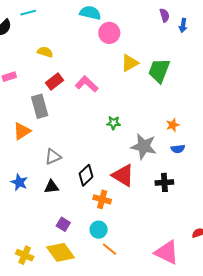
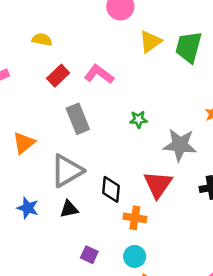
gray rectangle: (40, 106) -> (78, 119), moved
gray triangle: (53, 157) -> (67, 171), size x1.6
black diamond: (86, 175) -> (111, 189), turned -35
red triangle: (123, 175) -> (158, 185), turned 40

